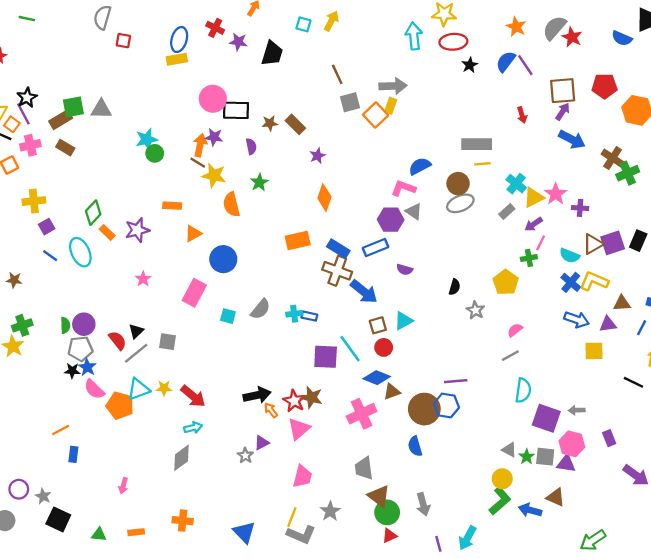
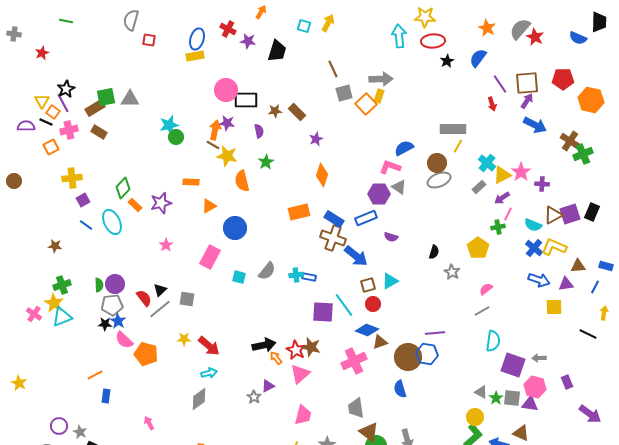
purple line: (525, 65) -> (500, 84), moved
yellow line: (482, 164) -> (458, 146), turned -56
cyan triangle: (138, 389) -> (62, 317), moved
pink arrow: (123, 486) -> (149, 423), turned 136

